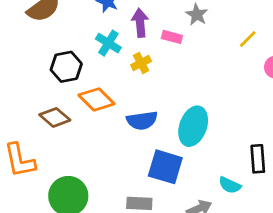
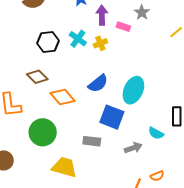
cyan cross: (108, 43) -> (78, 39), moved
orange diamond: (96, 99) -> (62, 97), moved
blue semicircle: (142, 120) -> (98, 83), turned -35

